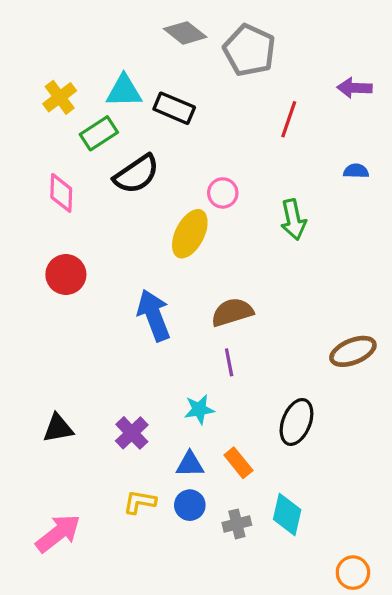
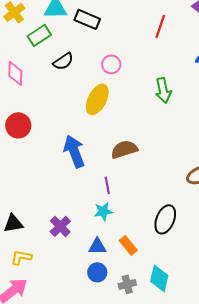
black semicircle: (136, 174) -> (63, 61), size x0.7
pink circle: (223, 193) -> (111, 64), moved
purple line: (229, 362) -> (107, 185), moved
yellow L-shape: (140, 502) -> (21, 257), moved

